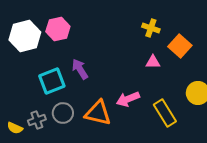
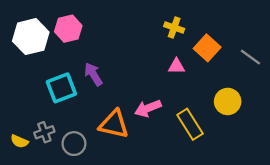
gray circle: (63, 113) -> (74, 144), moved

